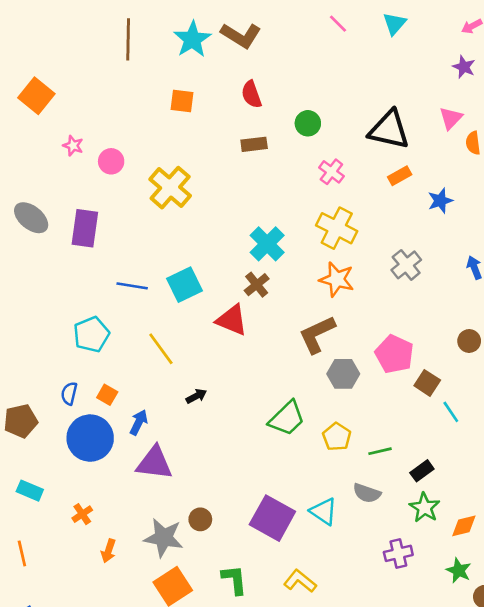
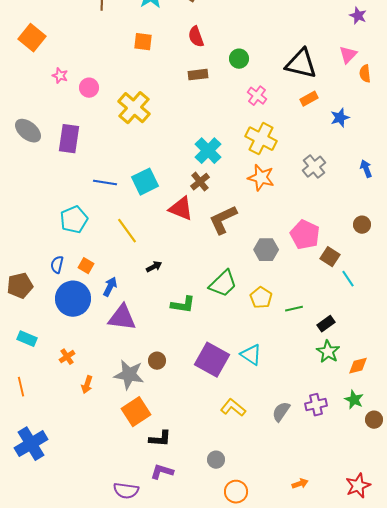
brown L-shape: (317, 334) -> (223, 220), moved
gray semicircle: (367, 493) -> (281, 412), moved, turned 105
purple cross: (398, 553) -> (316, 405), moved
green L-shape: (234, 580) -> (183, 305), moved, turned 105

